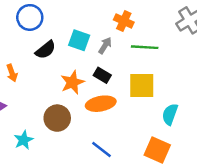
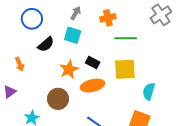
orange cross: (124, 21) -> (108, 18), turned -35
gray arrow: (105, 45) -> (76, 13), moved

